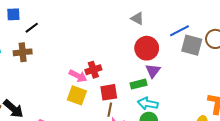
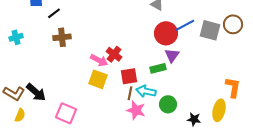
blue line: (179, 31) -> (185, 25), moved
brown cross: (23, 52) -> (62, 37), moved
red cross: (93, 70) -> (114, 54), turned -35
cyan arrow: (148, 104) -> (146, 91), moved

